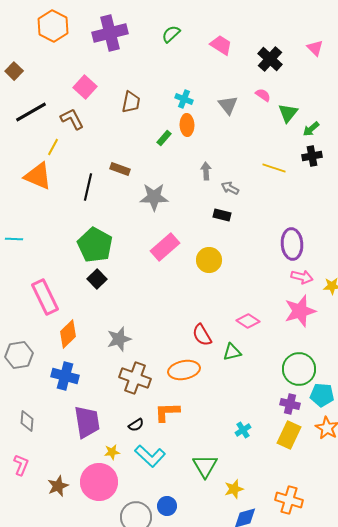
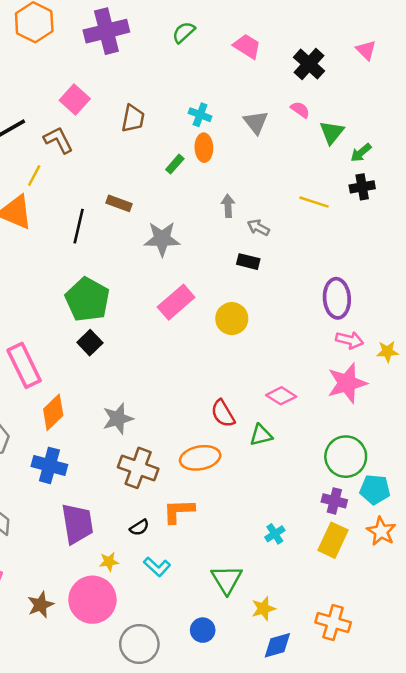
cyan L-shape: (150, 456) -> (157, 567), size x0.7
blue circle: (167, 506) -> (203, 630), moved

